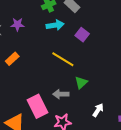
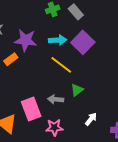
purple star: (17, 24) -> (26, 40), moved, size x1.6
cyan arrow: (55, 25) -> (58, 40), moved
purple square: (82, 35) -> (83, 42), size x1.6

